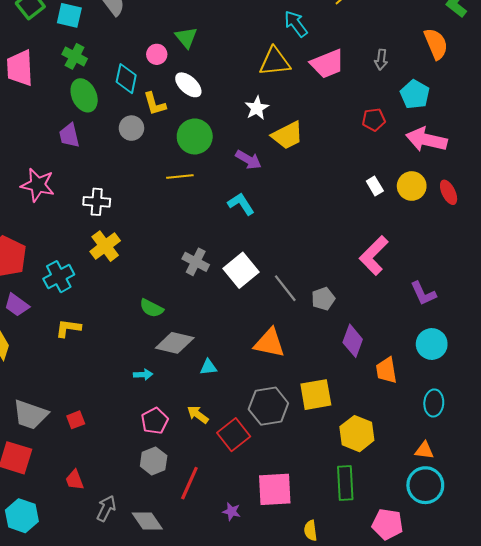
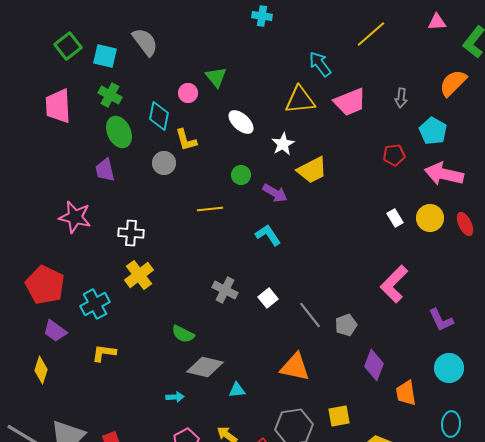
orange semicircle: (436, 44) -> (453, 83), turned -112
white ellipse: (188, 85) -> (241, 122), moved
green circle: (195, 136) -> (241, 175), moved, size x0.6
white square: (241, 270) -> (268, 298), size x0.6
yellow square: (316, 395) -> (339, 416), size x0.7

